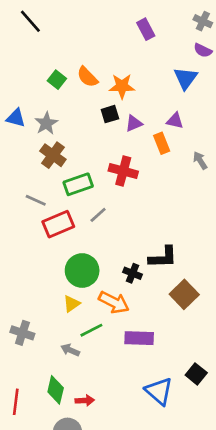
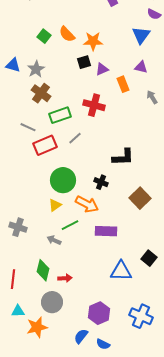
purple triangle: (175, 121) -> (141, 67), moved
black L-shape: (163, 257) -> (123, 157), moved
blue triangle: (159, 391) -> (121, 271), turned -40

